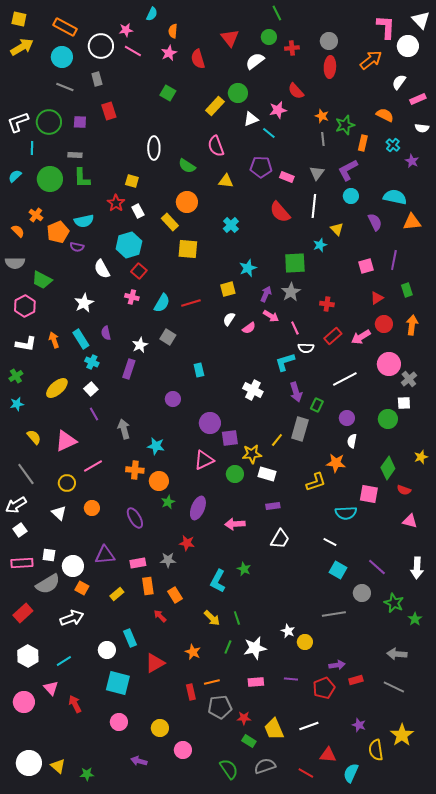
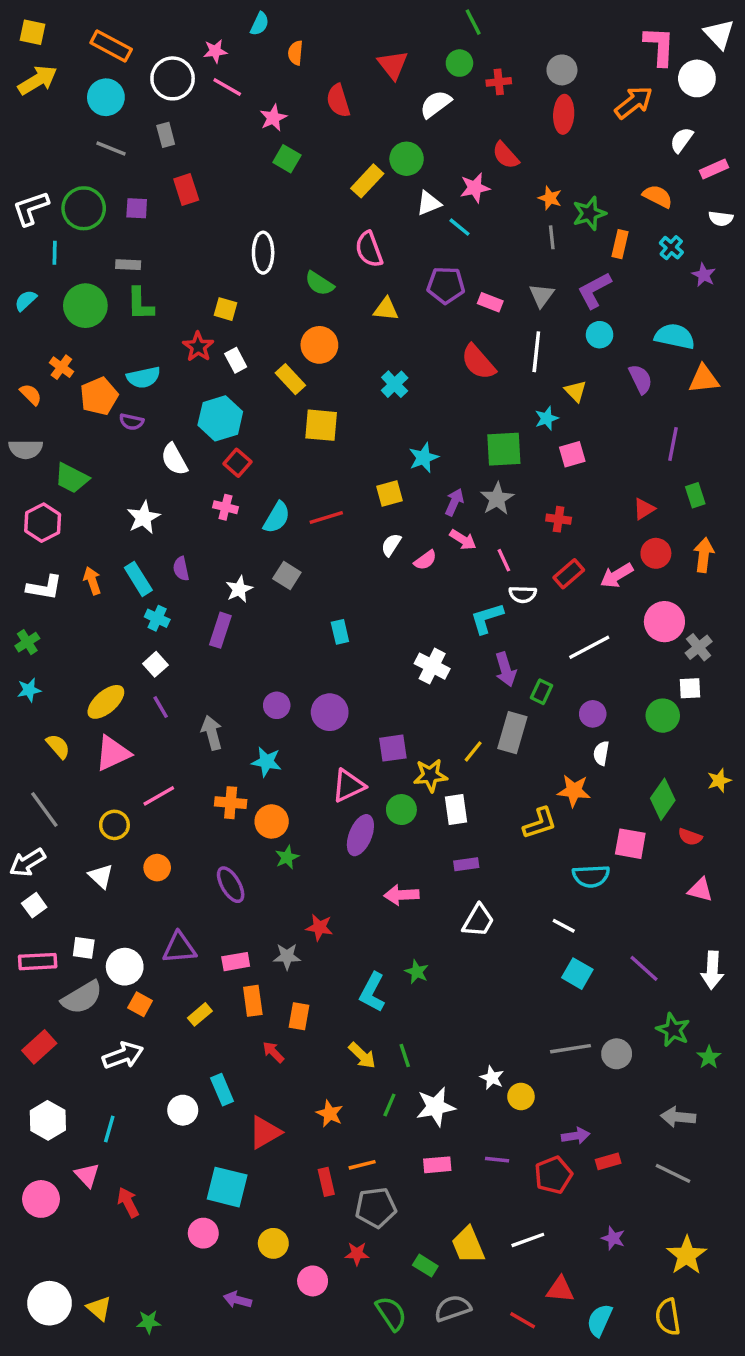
pink star: (169, 53) -> (273, 118), moved
pink square: (366, 266) -> (572, 454), moved
yellow ellipse: (57, 388) -> (106, 702), moved
purple circle: (173, 399) -> (277, 705), moved
purple circle: (210, 423) -> (330, 712), moved
white rectangle: (267, 474) -> (456, 810), turned 66
purple ellipse: (198, 508) -> (360, 835), moved
gray circle: (362, 593) -> (617, 1054), moved
orange rectangle: (175, 595) -> (299, 1016), turned 42
cyan line: (64, 661) -> (109, 1129), turned -42
cyan square: (118, 683) -> (227, 1187), moved
red star: (244, 718) -> (357, 1254), moved
yellow semicircle: (376, 750) -> (668, 1317), moved

